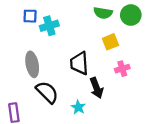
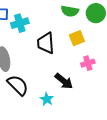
black trapezoid: (79, 63) -> (46, 43), moved
black arrow: (96, 88) -> (64, 81), turned -30

